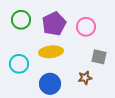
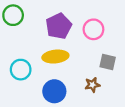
green circle: (21, 20) -> (13, 15), moved

